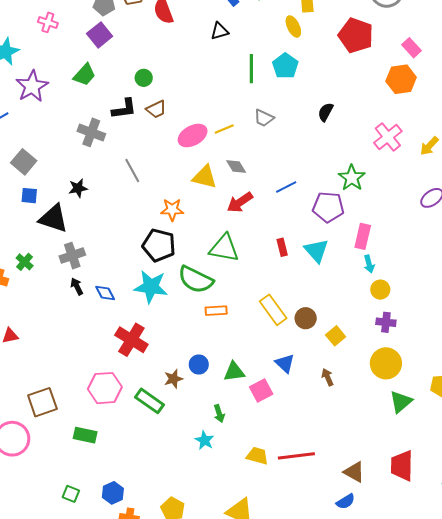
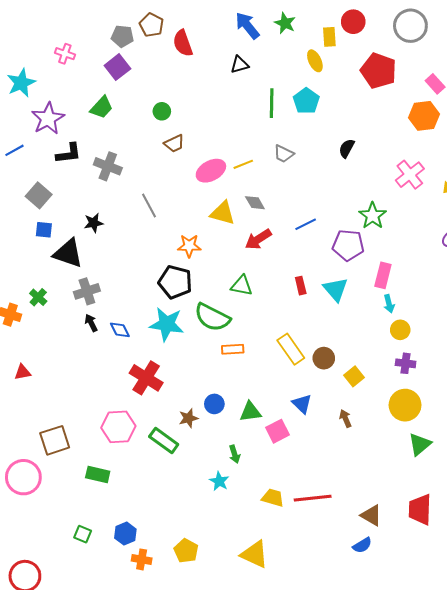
black L-shape: (124, 109) -> (69, 153), moved
green triangle: (224, 248) -> (242, 286), size x0.7

